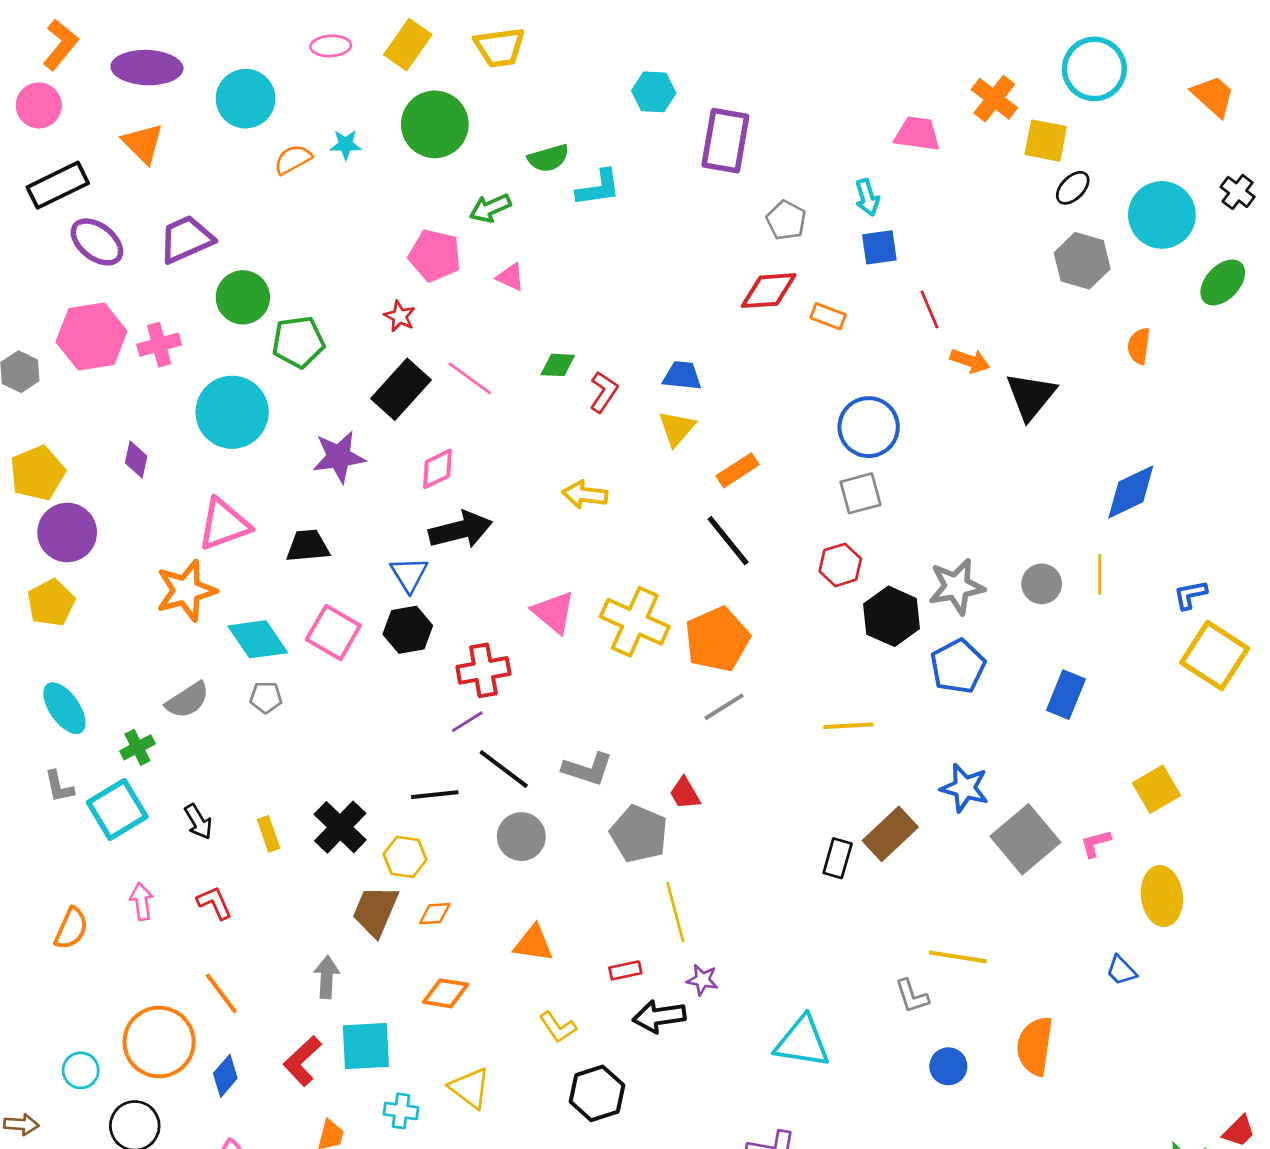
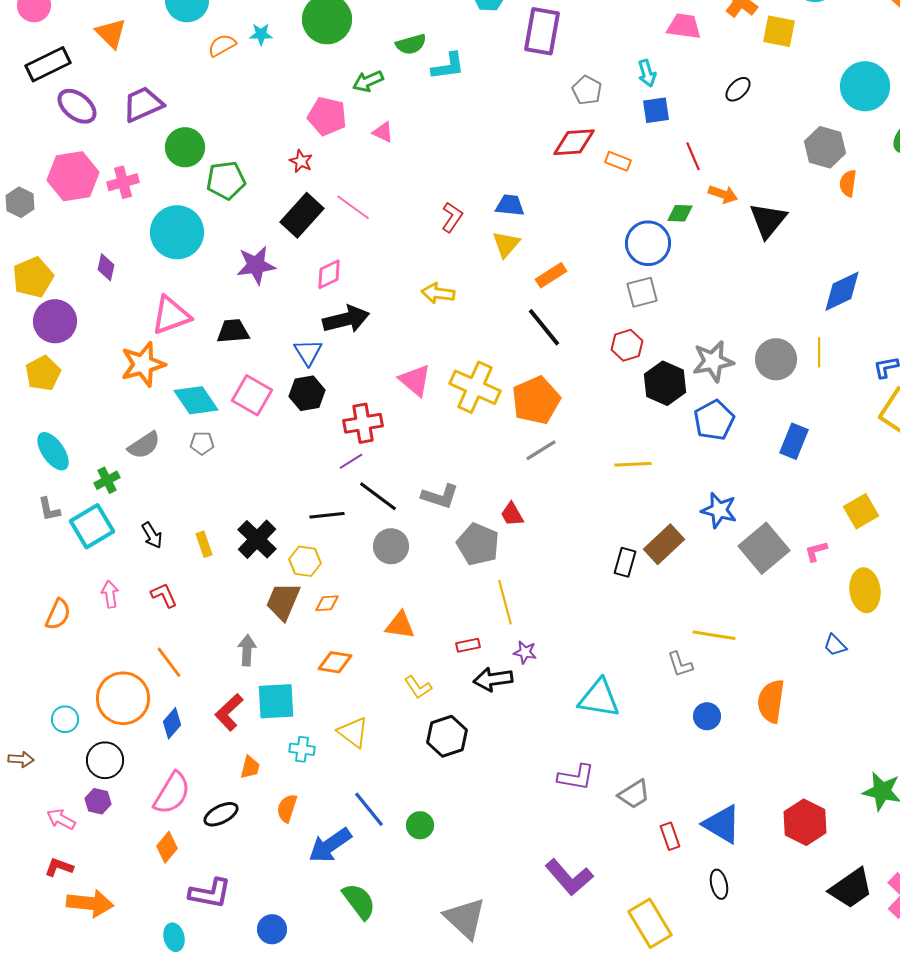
black ellipse: (1073, 188) -> (738, 89), moved
gray hexagon: (1082, 261) -> (825, 147), moved
green diamond: (558, 365) -> (680, 213), moved
gray circle: (1042, 584) -> (776, 359), size x1.4

